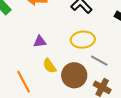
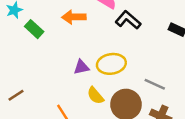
yellow ellipse: (83, 40) -> (111, 64), moved

